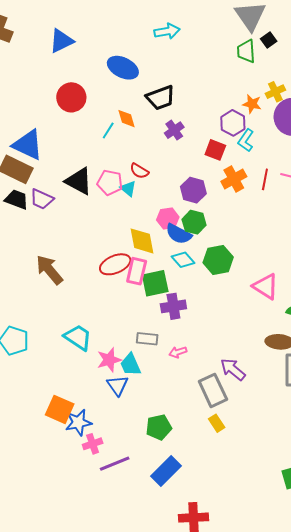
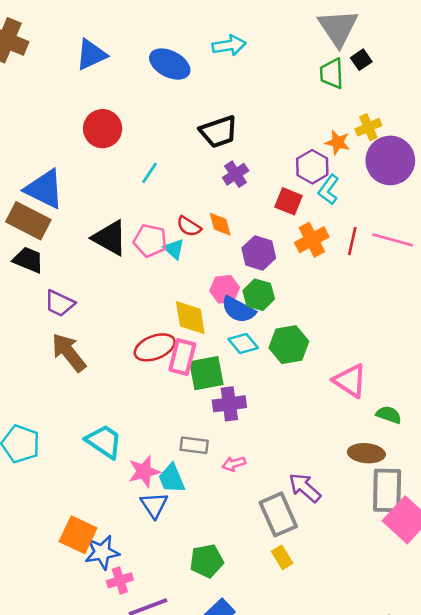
blue ellipse: (123, 68) -> (170, 64), moved
orange diamond: (127, 119) -> (220, 224), moved
purple trapezoid: (42, 199) -> (60, 303), moved

